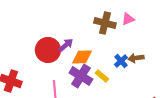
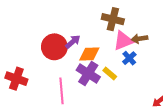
pink triangle: (128, 19) -> (123, 41), moved, size x1.5
brown arrow: (136, 58) -> (140, 39), moved

